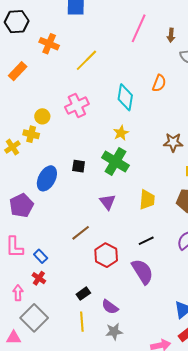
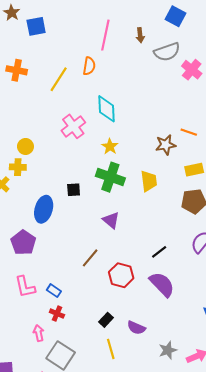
orange semicircle: (159, 83) -> (89, 66), moved
pink cross: (77, 105) -> (73, 126), moved
yellow trapezoid: (147, 200) -> (149, 181), moved
gray star: (114, 332) -> (168, 350), moved

